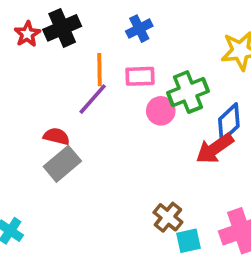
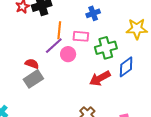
blue cross: (139, 29) -> (93, 13), moved
pink circle: (161, 111) -> (68, 54), moved
red arrow: (215, 149) -> (100, 78), moved

